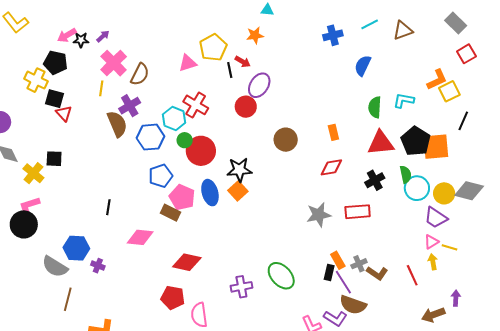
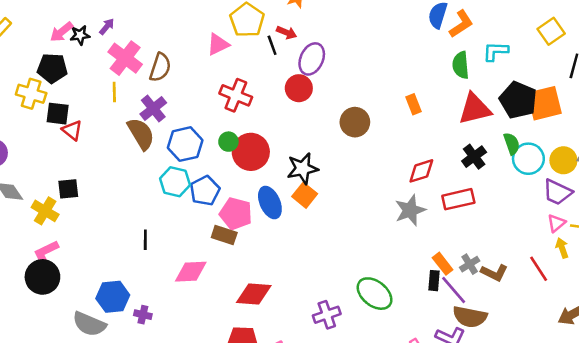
orange L-shape: (437, 80) -> (461, 24), moved
cyan hexagon: (174, 118) -> (175, 182), moved
red diamond: (331, 167) -> (421, 171), moved

